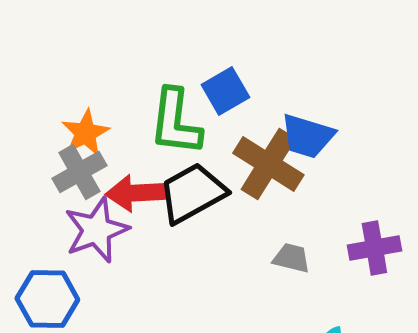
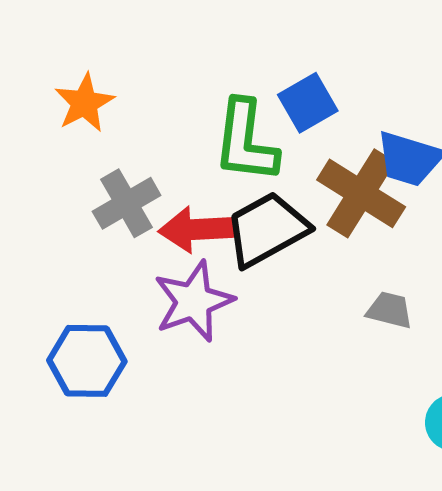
orange star: (85, 133) -> (84, 103), moved
purple star: (96, 230) -> (194, 301), moved

